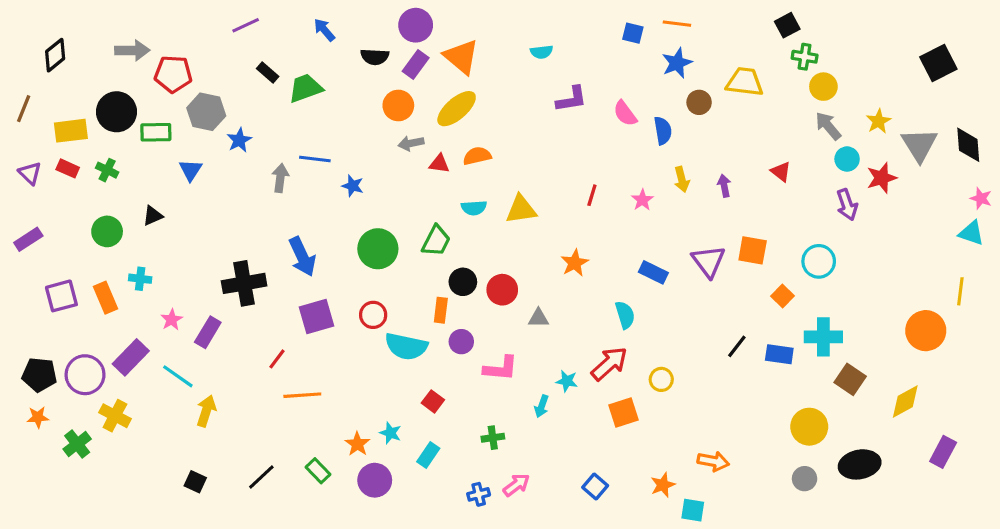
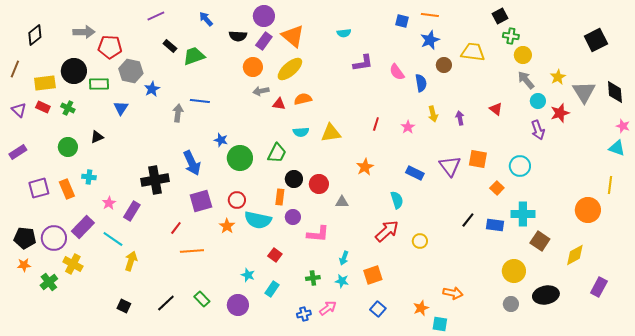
blue star: (353, 186) -> (221, 140), moved
cyan star: (567, 381) -> (342, 281), moved
orange square: (623, 412) -> (373, 275), moved
orange star: (357, 444) -> (227, 226), moved

